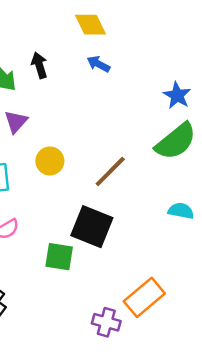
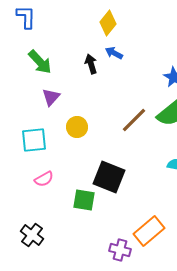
yellow diamond: (91, 25) -> (108, 23), turned 65
black arrow: (39, 65) -> (91, 64), moved
brown line: (110, 171) -> (134, 120), moved

